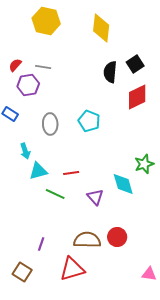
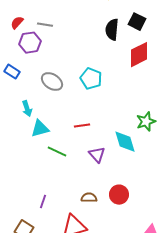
black square: (135, 64) -> (137, 22), turned -30
gray ellipse: (50, 124) -> (52, 82), turned -55
red line: (71, 173) -> (82, 126), moved
brown semicircle: (87, 240) -> (89, 198), size x0.6

